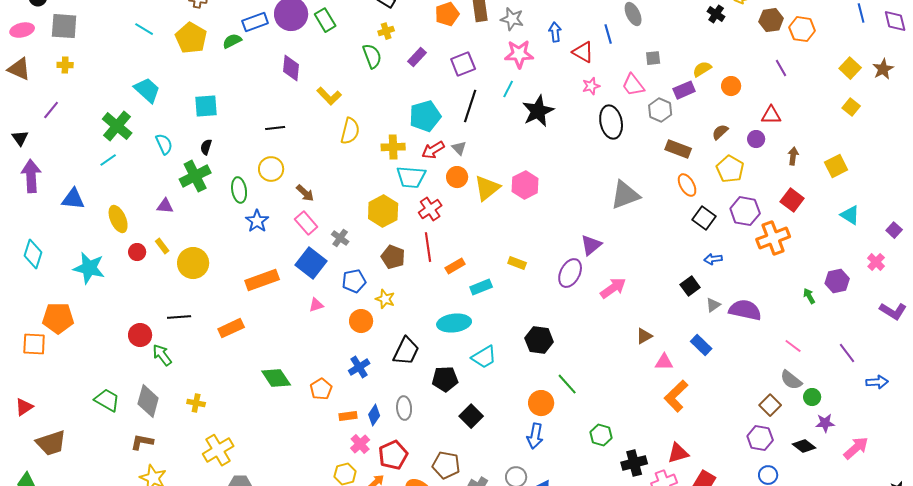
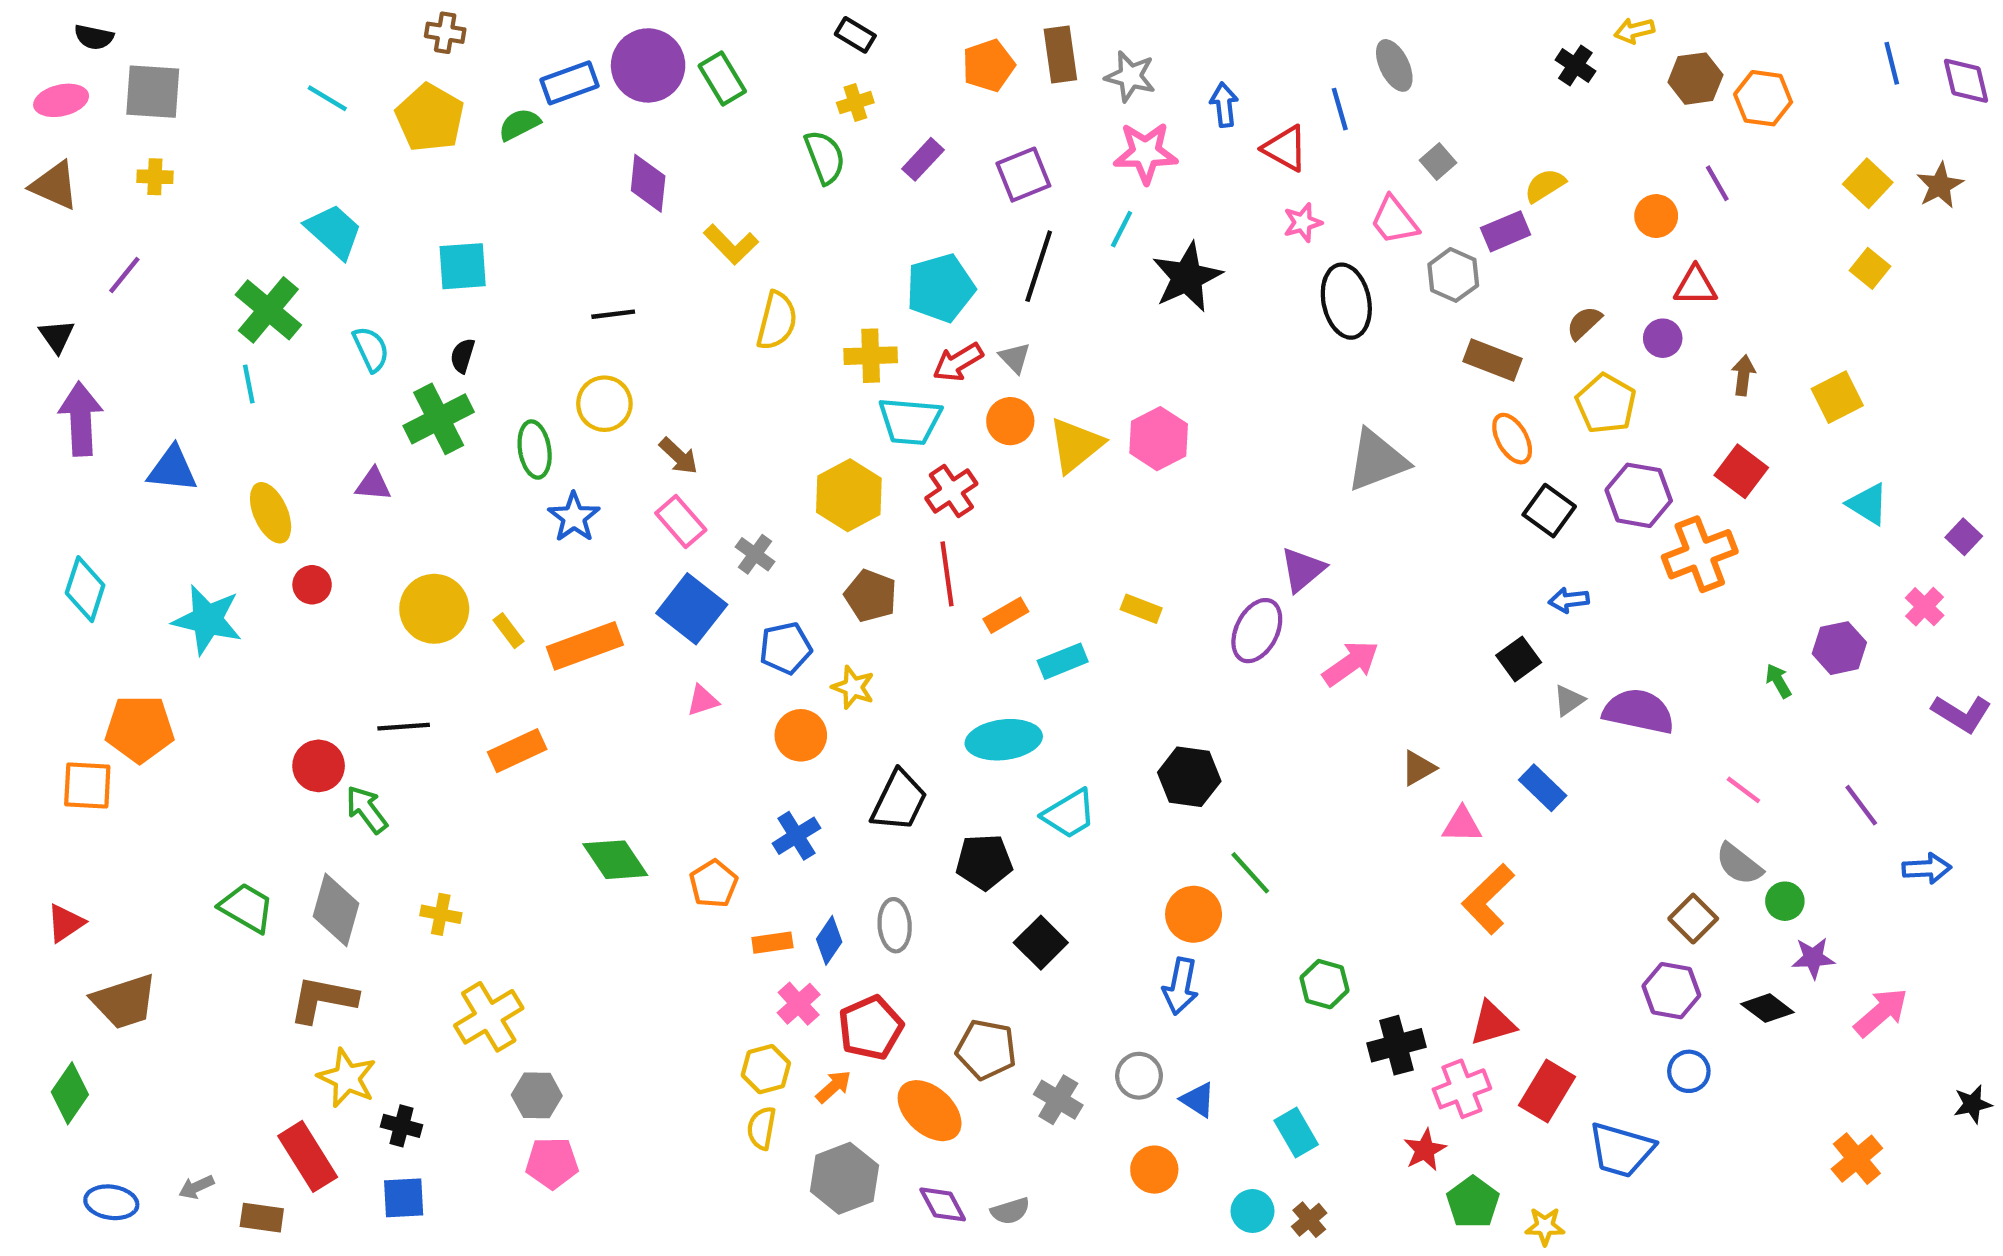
gray square: (653, 58) -> (1438, 161), turned -35
orange circle: (731, 86) -> (1656, 216), moved
cyan line: (108, 160) -> (249, 384), turned -66
yellow rectangle: (162, 246) -> (508, 631), moved
brown L-shape: (142, 442) -> (323, 999), size x1.4

